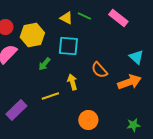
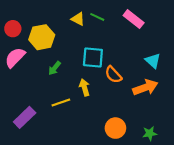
cyan square: (68, 46) -> (93, 58), moved
orange circle: (88, 120) -> (115, 128), moved

